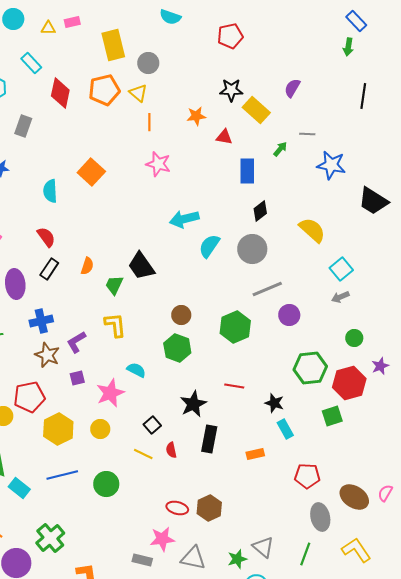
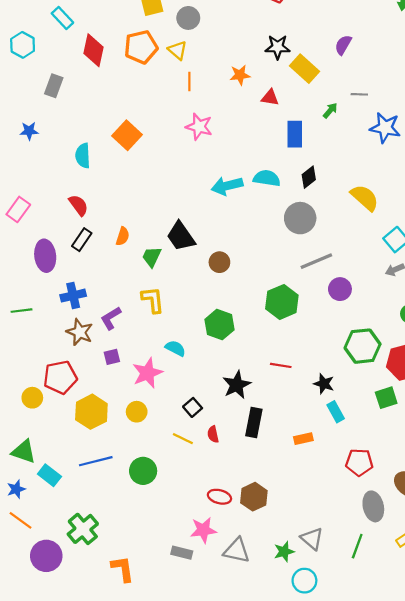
cyan semicircle: (209, 246) -> (267, 178), moved, turned 65
brown circle: (181, 315) -> (219, 262), moved

